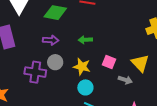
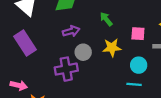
green arrow: (85, 40) -> (106, 19), turned 72
cyan circle: (85, 87) -> (139, 65), moved

